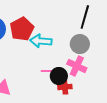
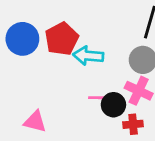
red cross: (65, 87) -> (133, 124), moved

